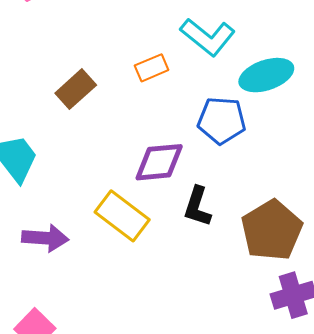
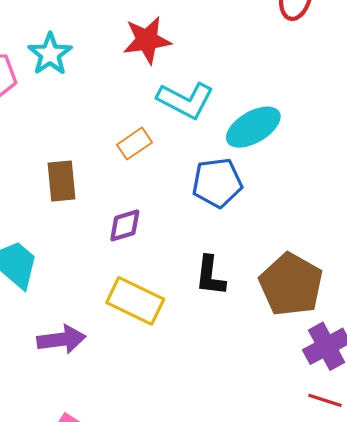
brown rectangle: (76, 89) -> (62, 181), turned -42
purple diamond: (159, 162) -> (125, 225), moved, size x0.7

